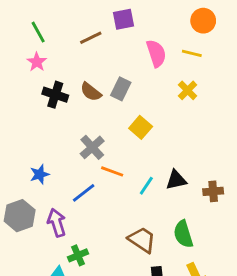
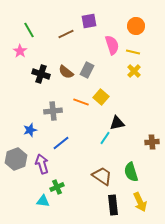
orange circle: (203, 21) -> (136, 26), moved
yellow line: (192, 53) -> (133, 52), moved
pink star: (37, 62) -> (20, 51), moved
gray cross: (92, 147) -> (53, 111), moved, turned 36
orange line: (112, 171) -> (81, 102), moved
black triangle: (176, 180) -> (117, 123), moved

